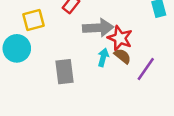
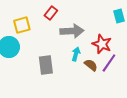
red star: (120, 38) -> (102, 44), moved
brown semicircle: (123, 56) -> (91, 65), moved

